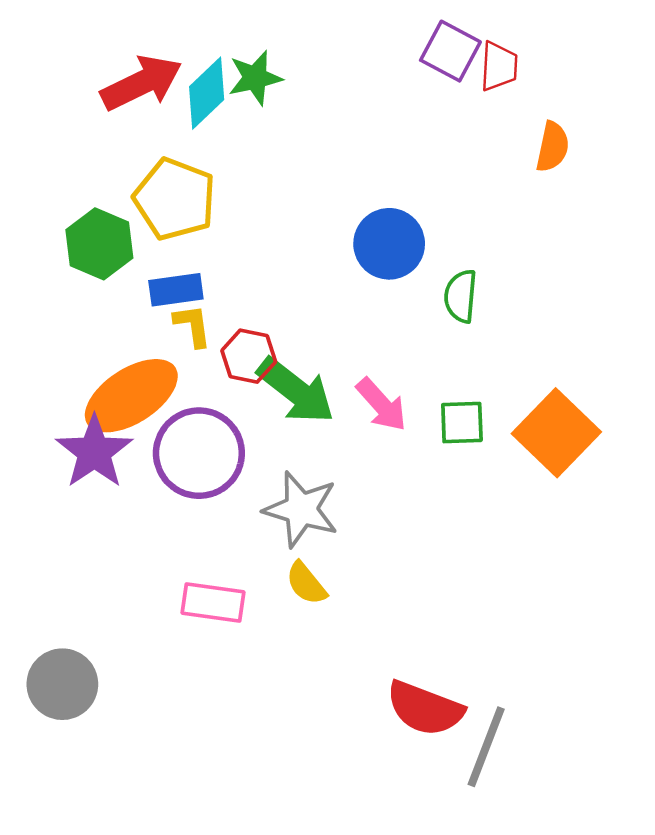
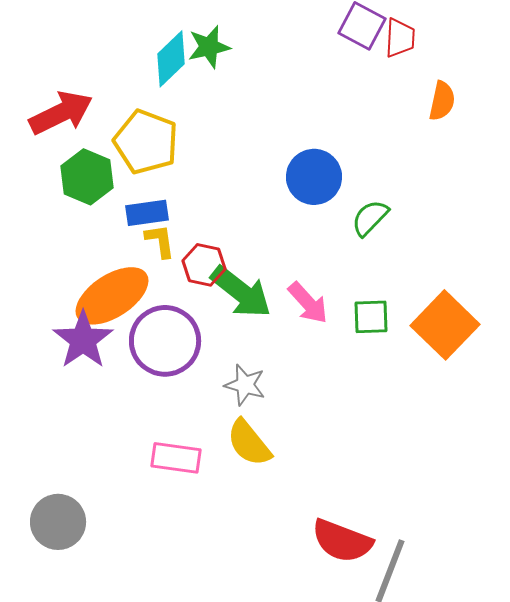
red arrow: (142, 83) -> (61, 113), moved
green semicircle: (461, 296) -> (370, 218), turned 39
gray star: (301, 509) -> (245, 385), size x0.7
yellow semicircle: (306, 583) -> (249, 443), size x1.4

